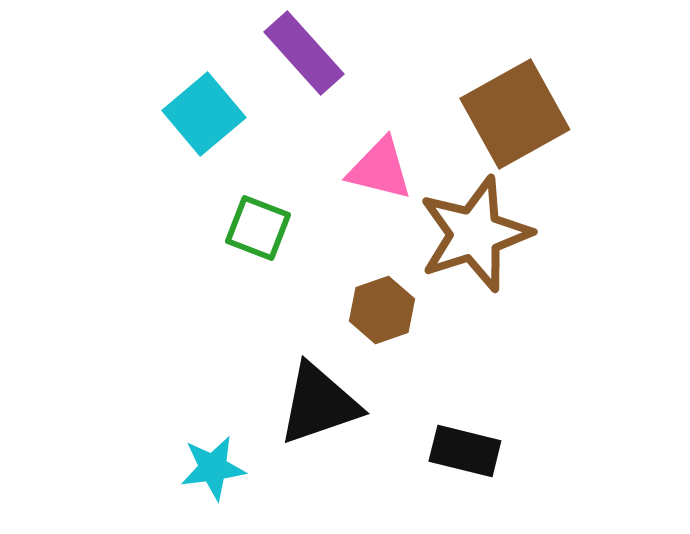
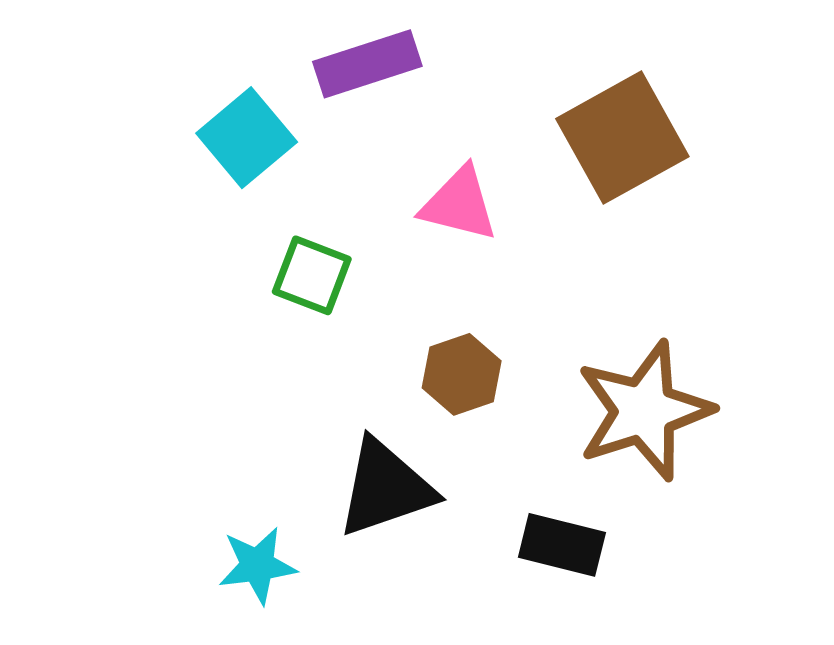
purple rectangle: (304, 53) -> (367, 64), turned -66
brown star: (475, 234) -> (644, 411), moved

